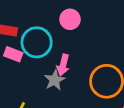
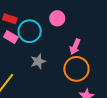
pink arrow: (63, 65) -> (75, 47), moved

